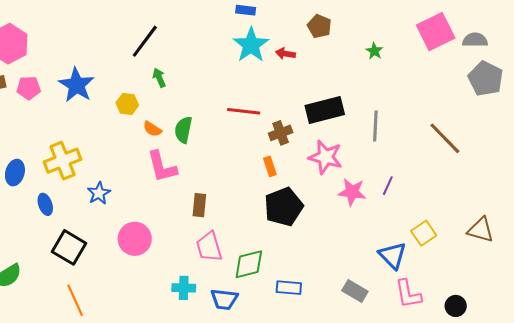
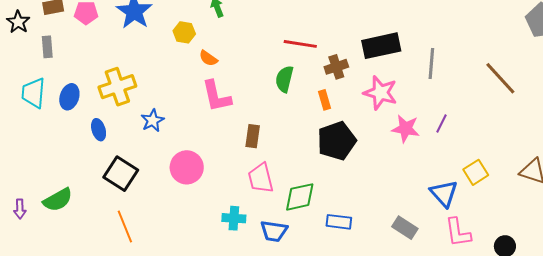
green semicircle: (183, 130) -> (284, 79), moved

